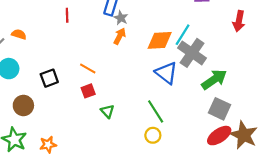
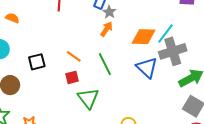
gray cross: (192, 53) -> (173, 51), turned 32
green triangle: (107, 111) -> (88, 98), size x1.6
green line: (156, 111) -> (105, 64), moved

